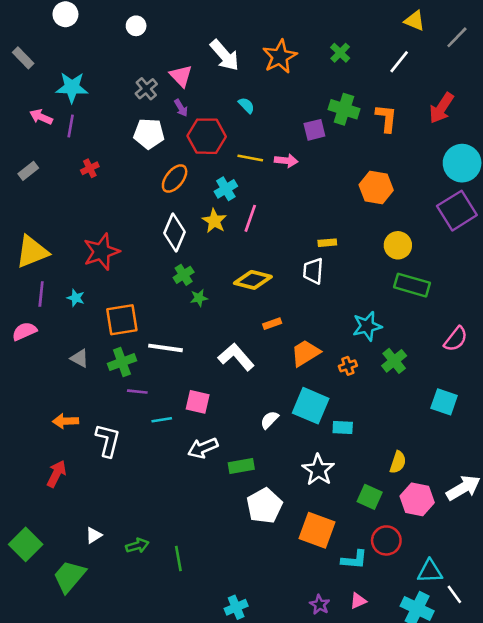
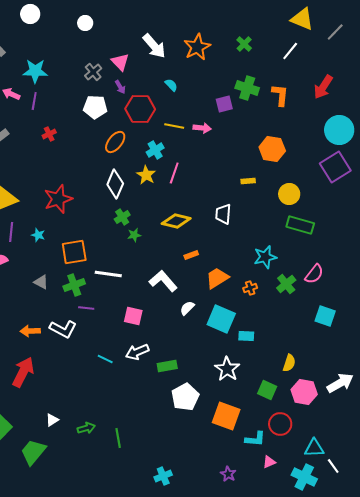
yellow triangle: (415, 21) -> (302, 19), size x1.4
yellow rectangle: (327, 243) -> (248, 181), moved
pink semicircle: (456, 339) -> (314, 274), moved
cyan line: (162, 420) -> (105, 359), moved, turned 35
white semicircle: (270, 420) -> (187, 308), moved
white L-shape: (108, 440) -> (63, 329), moved, turned 104
red arrow: (56, 474) -> (23, 372), size x1.4
pink triangle: (358, 601) -> (269, 462), moved

